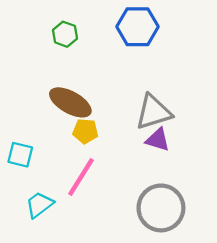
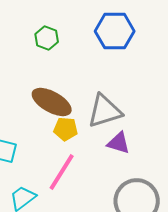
gray triangle: (153, 112) -> (105, 111), moved
purple triangle: (158, 140) -> (119, 143), moved

